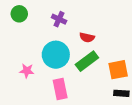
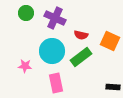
green circle: (19, 14) -> (26, 13), moved
purple cross: (59, 19) -> (55, 18), size x1.5
orange square: (118, 70) -> (110, 41), moved, turned 36

